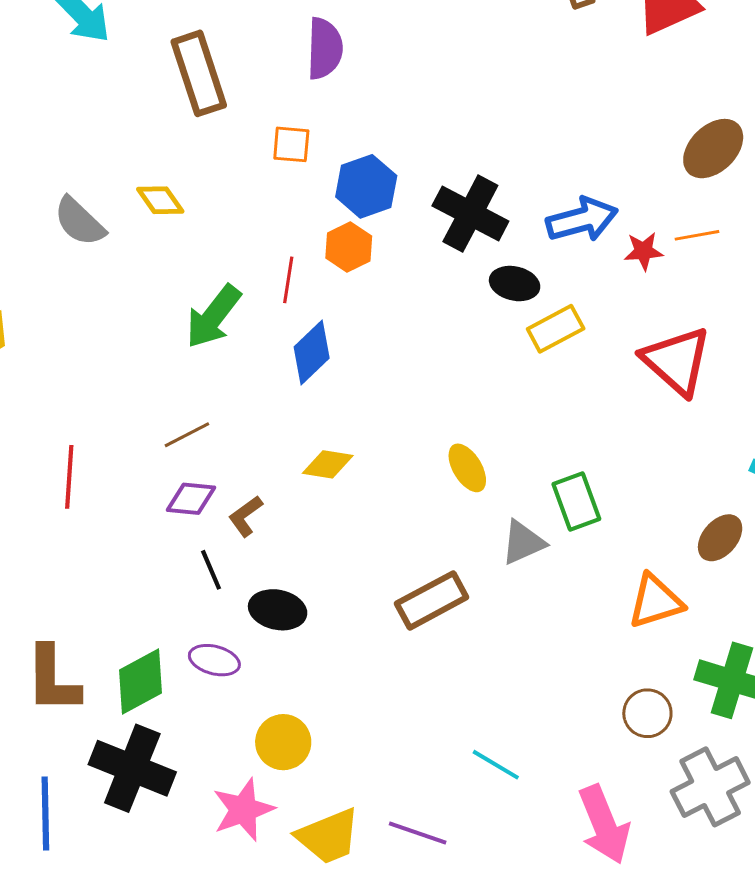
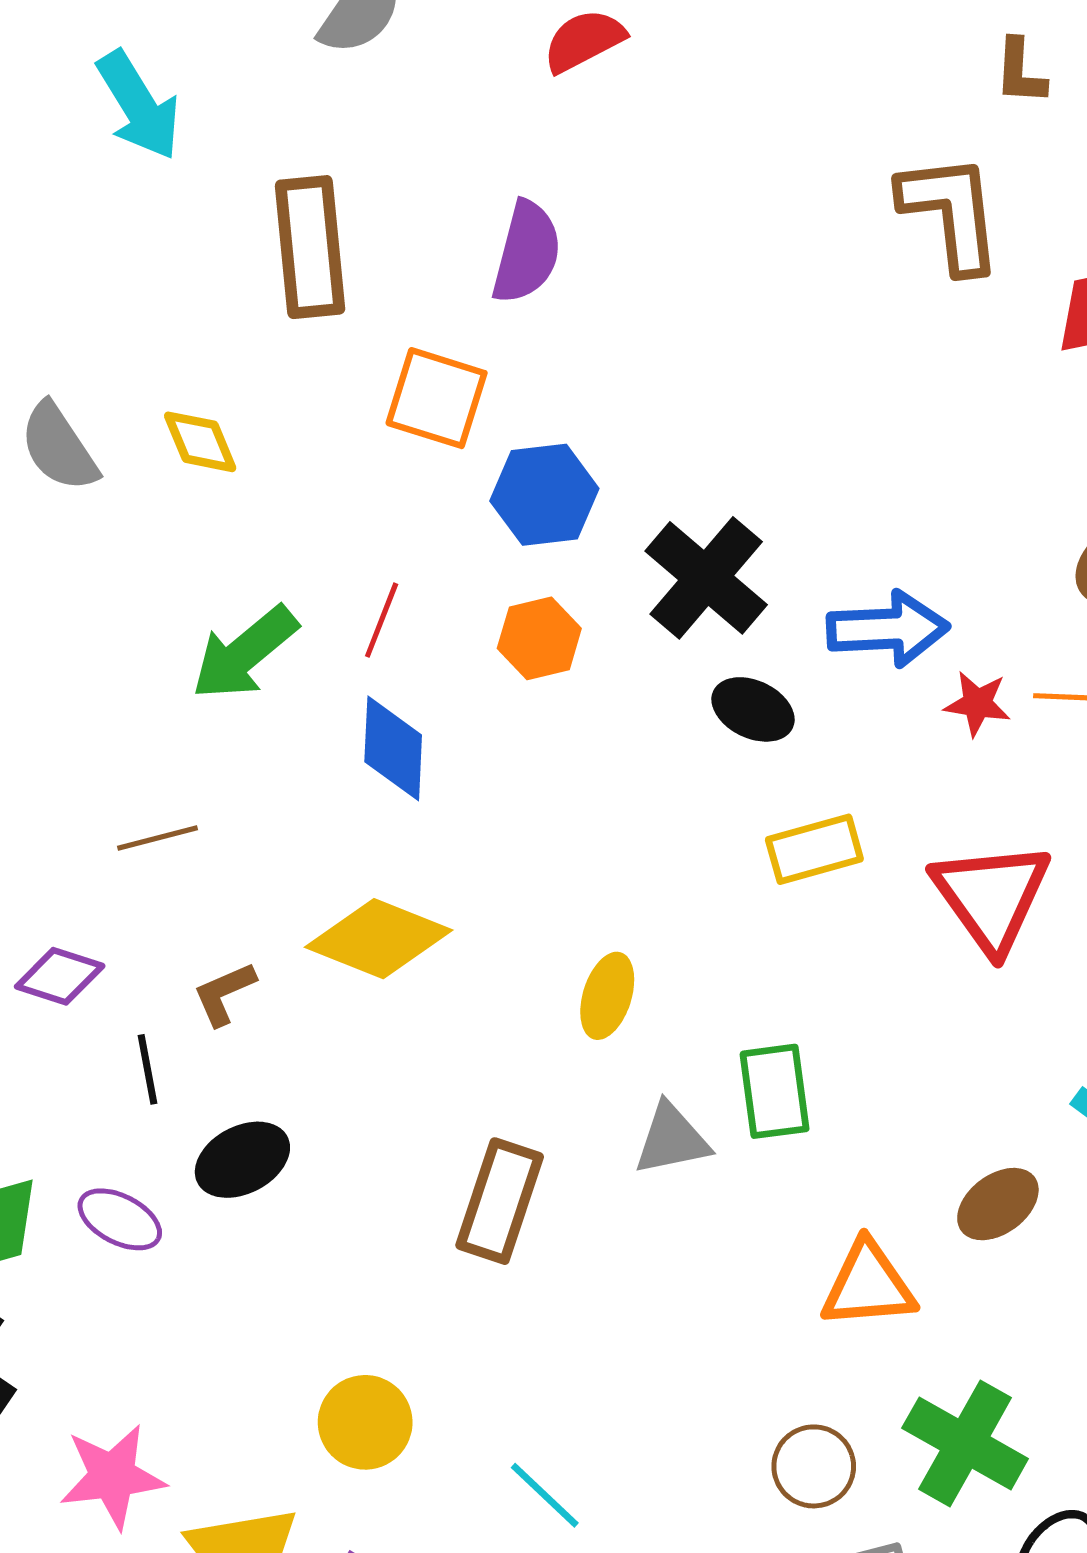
orange square: (291, 144) -> (437, 398), size x1.5
orange hexagon: (349, 247) -> (539, 638), moved
yellow rectangle: (556, 329) -> (814, 849), moved
blue diamond: (312, 352) -> (393, 748), turned -56
yellow diamond: (328, 464) -> (379, 939), size x1.6
yellow ellipse: (467, 468) -> (607, 996), turned 36
purple diamond: (191, 499) -> (60, 976), moved
brown rectangle: (432, 600) -> (500, 1201), turned -56
black ellipse: (278, 610) -> (242, 1160), turned -52
yellow circle: (283, 742) -> (365, 1422), moved

